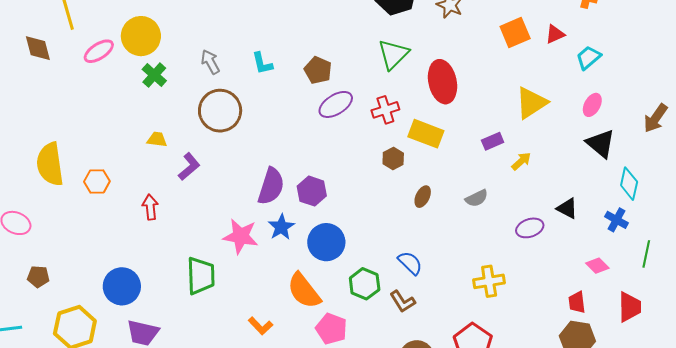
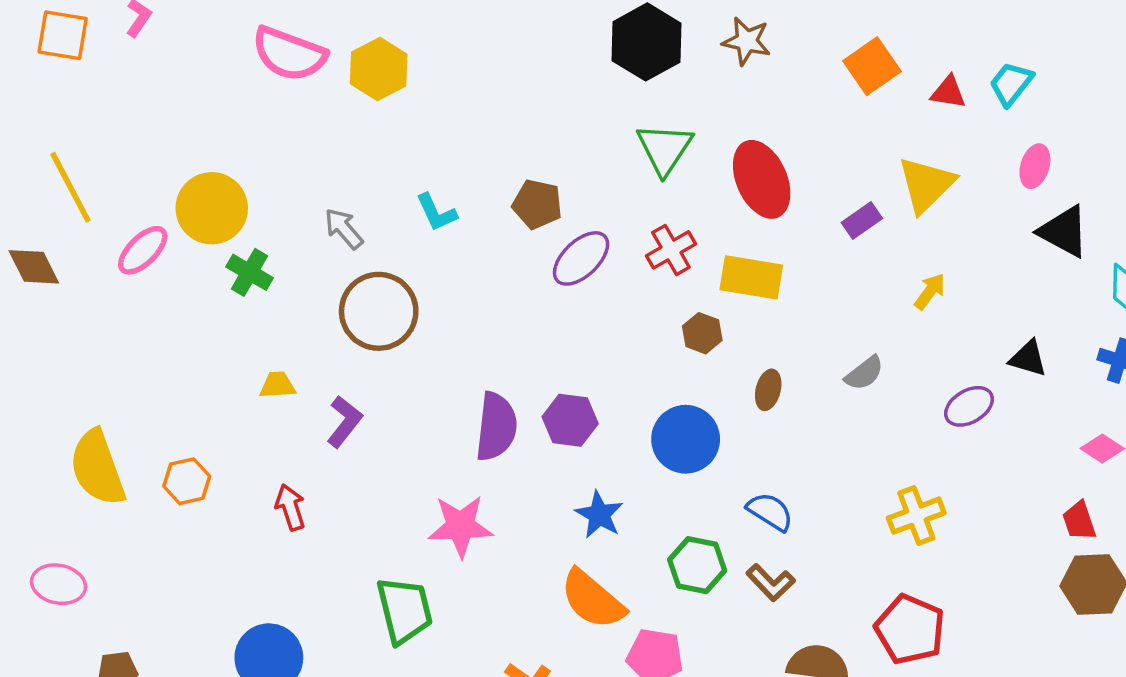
red triangle: (555, 34) -> (948, 92), moved, turned 45
purple rectangle: (493, 141) -> (862, 220), moved
blue star: (281, 227) -> (599, 515), moved
blue circle: (326, 242) -> (686, 439), moved

